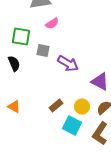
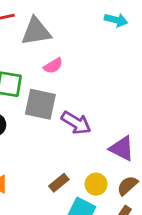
gray square: (43, 51) -> (40, 104), size x1.6

